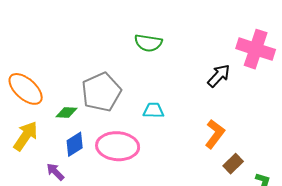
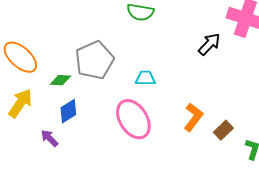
orange L-shape: (215, 134) -> (193, 117), moved
pink ellipse: (118, 146) -> (133, 119), moved, turned 54

